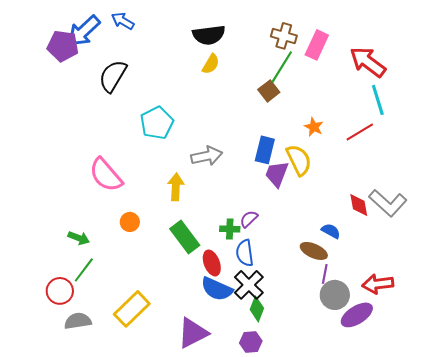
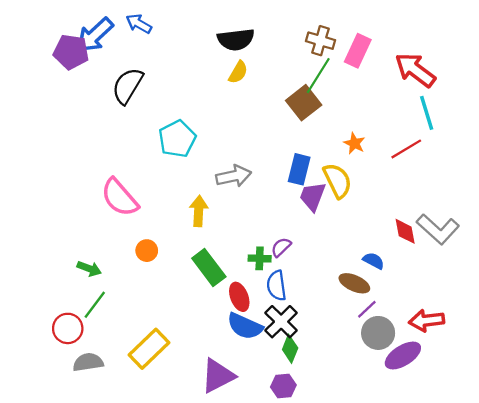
brown square: (269, 91) -> (304, 103), size x1.4
purple line: (325, 274) -> (367, 309), turned 36

